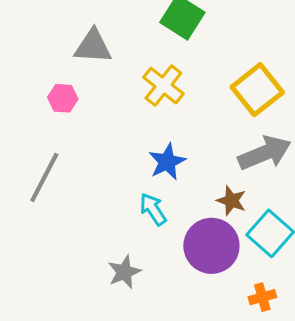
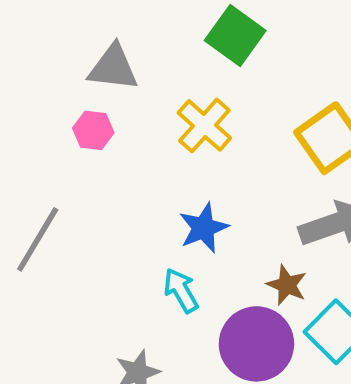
pink hexagon: (63, 98) -> (93, 130), moved

